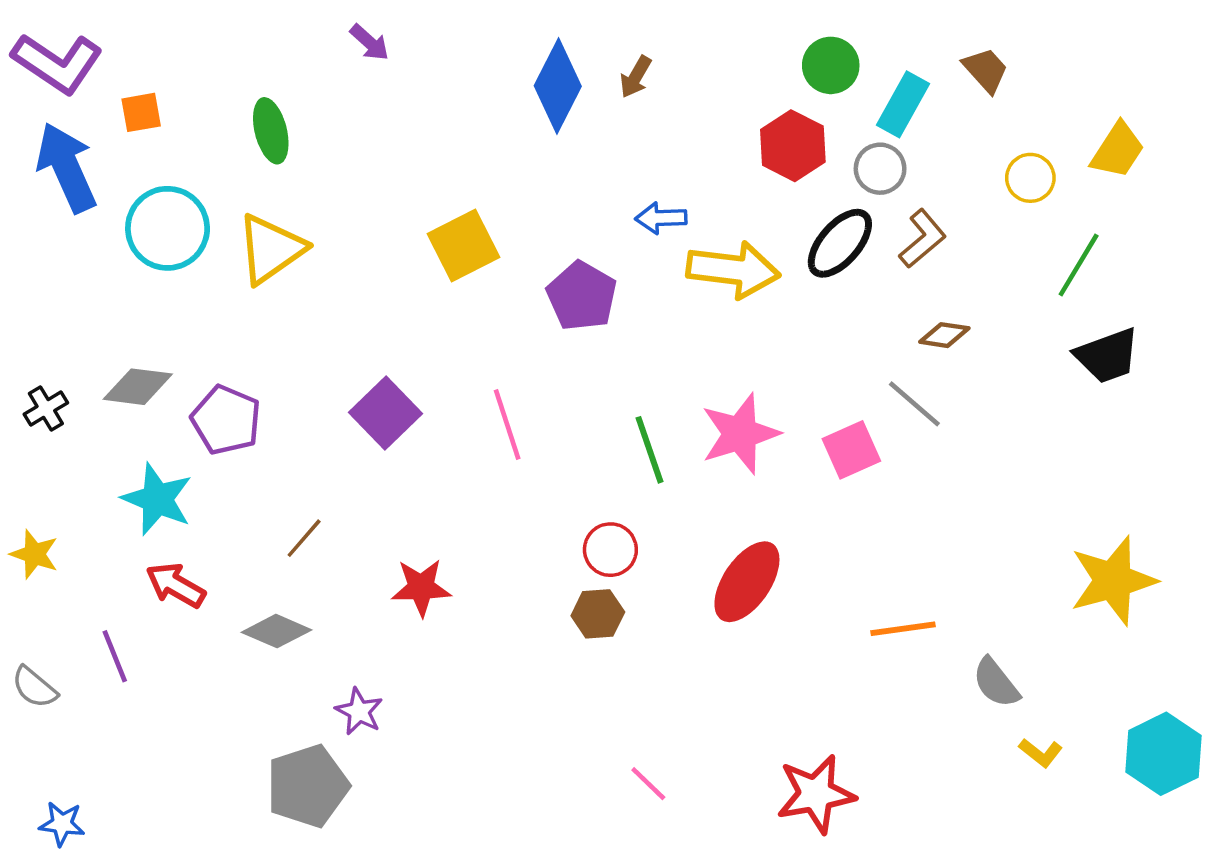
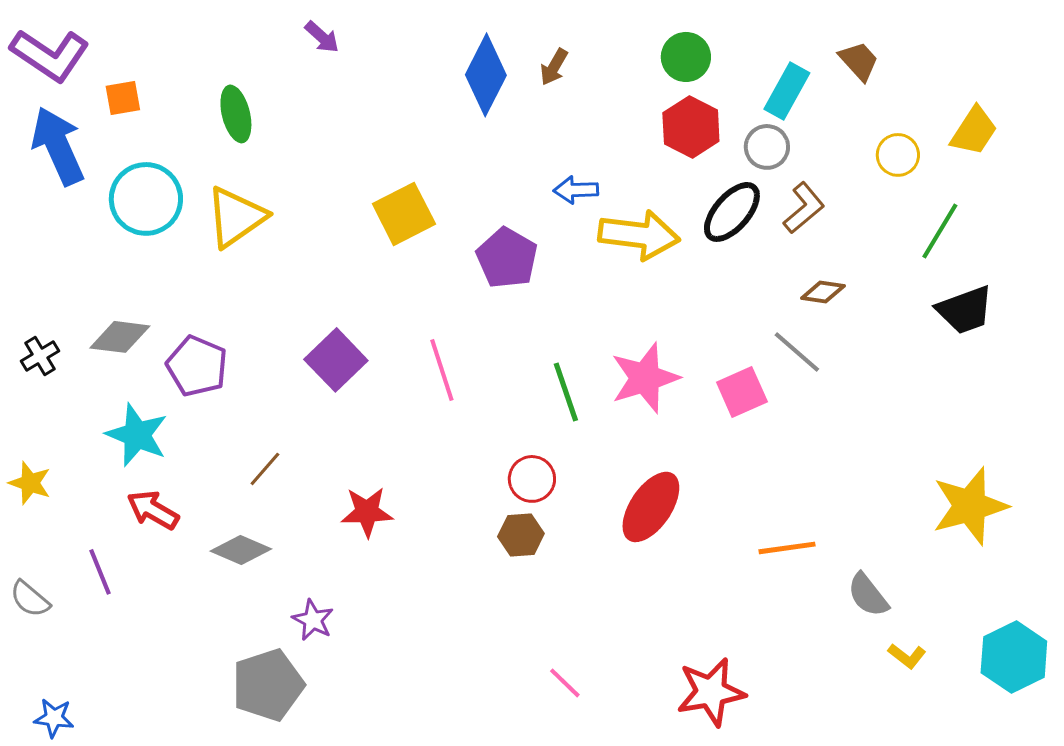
green circle: (831, 65) -> (686, 57), moved

